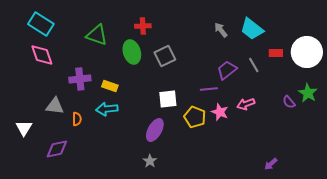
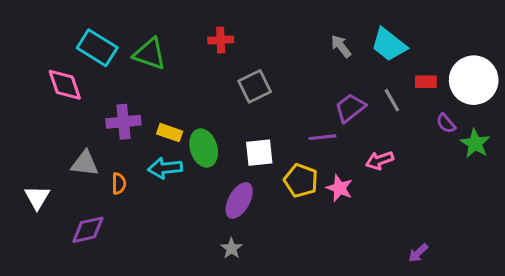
cyan rectangle: (41, 24) -> (97, 48), moved
green ellipse: (132, 52) -> (204, 148), moved
purple semicircle: (289, 102) -> (446, 123), moved
pink star: (220, 112) -> (339, 188), moved

